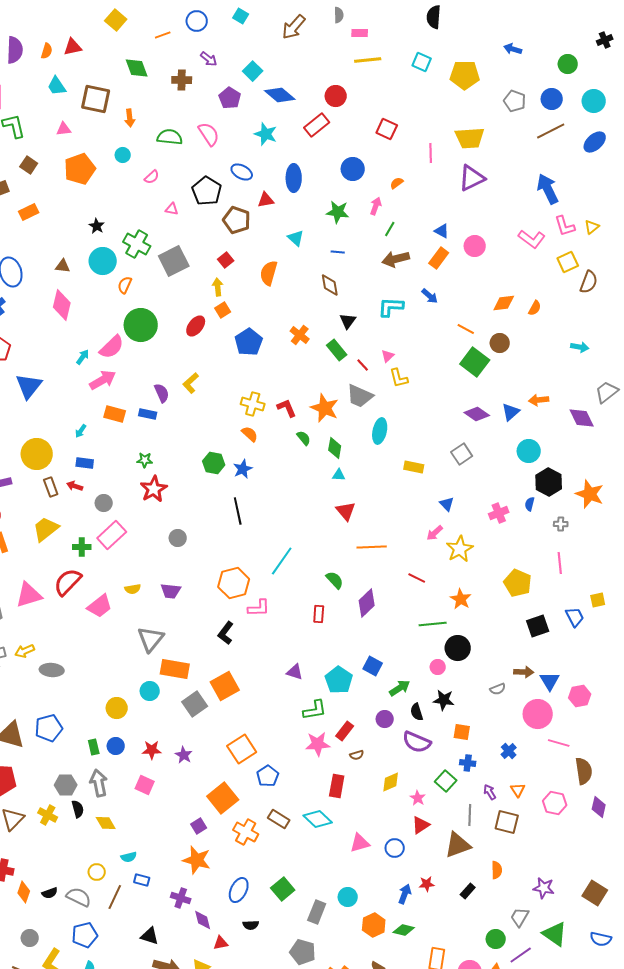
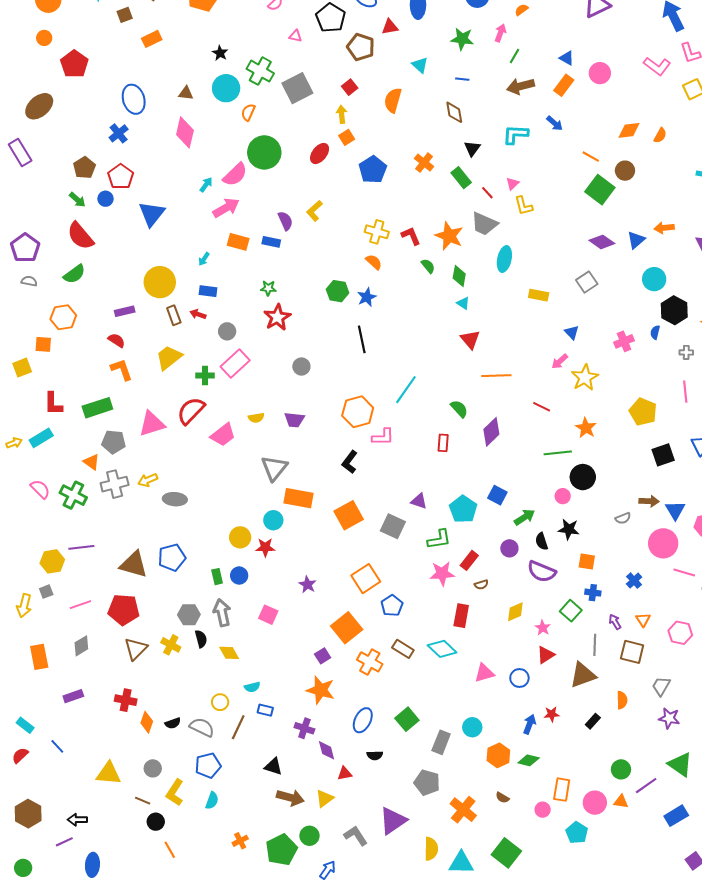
cyan triangle: (339, 475) -> (463, 303), turned 32
gray square: (195, 704) -> (393, 526), moved, turned -30
red star: (152, 750) -> (265, 547), moved
gray trapezoid: (520, 917) -> (661, 686), moved

